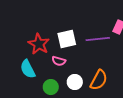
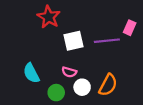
red star: (39, 44) -> (49, 17), moved
pink semicircle: (59, 61) -> (69, 72), moved

